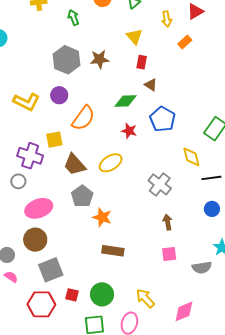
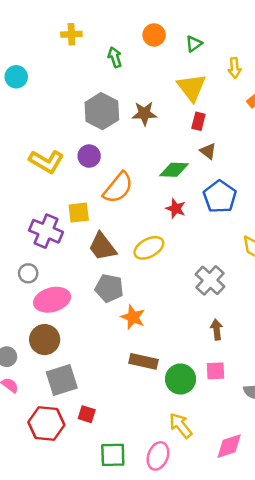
yellow triangle: (134, 36) -> (192, 88), size x1.4
gray circle: (18, 181) -> (28, 273), moved
gray pentagon: (82, 196) -> (109, 288), turned -30
green circle: (102, 294) -> (181, 379), moved

